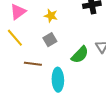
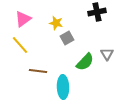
gray square: (50, 40) -> (67, 38), moved

